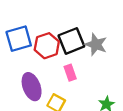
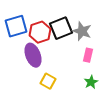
pink rectangle: (70, 73) -> (88, 55), moved, turned 32
purple ellipse: (32, 87) -> (33, 55), moved

